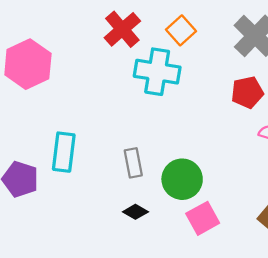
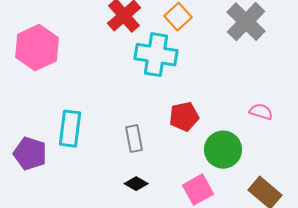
red pentagon: (247, 92) -> (184, 117), moved
green circle: (182, 179) -> (223, 150), moved

